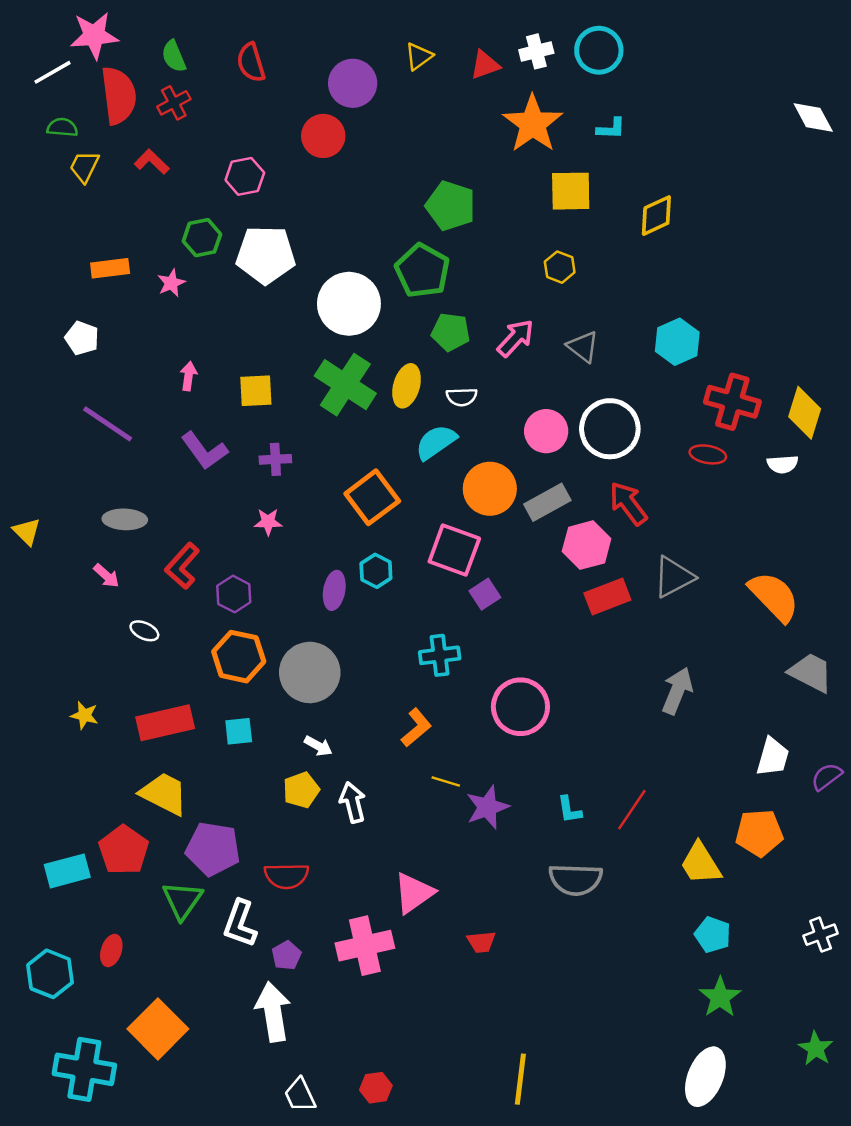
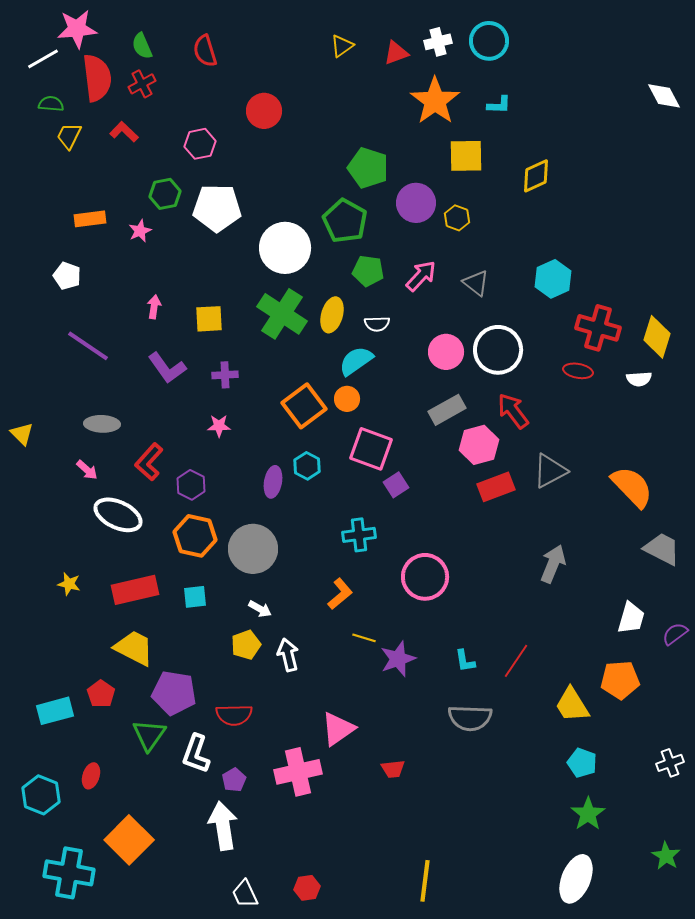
purple circle: (353, 83) -> (416, 203), moved
orange circle: (490, 489) -> (347, 399), moved, size x0.6
white ellipse: (144, 631) -> (118, 515), size x2.0
red pentagon: (124, 850) -> (101, 694), size x0.7

